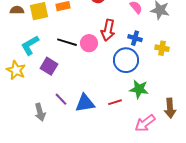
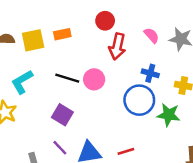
red arrow: (108, 30) -> (117, 46), moved
purple square: (49, 66) -> (62, 115), moved
green star: (139, 89) -> (169, 115), moved

